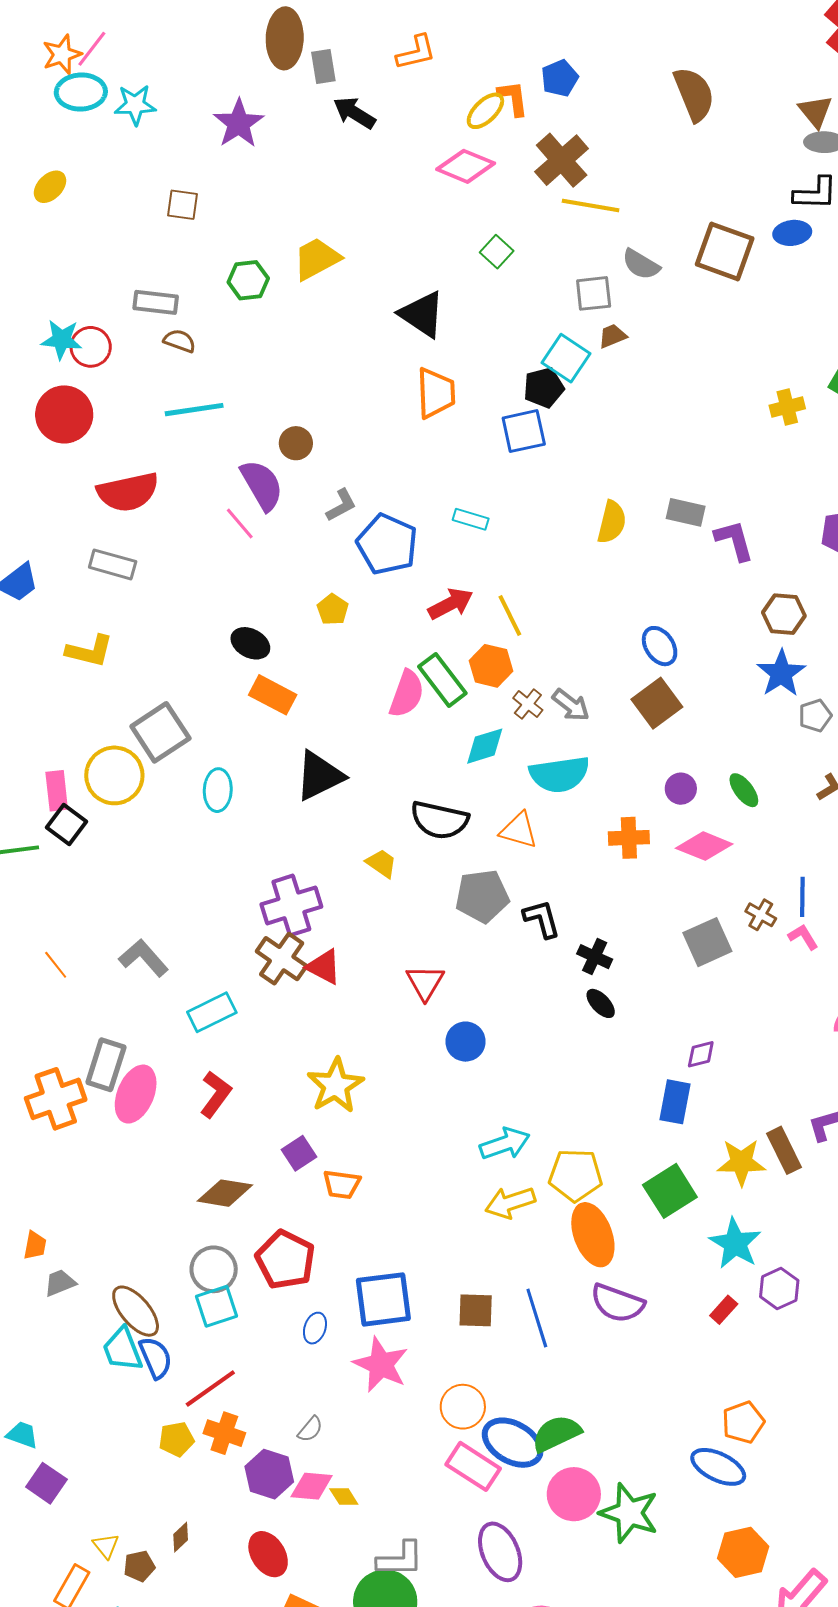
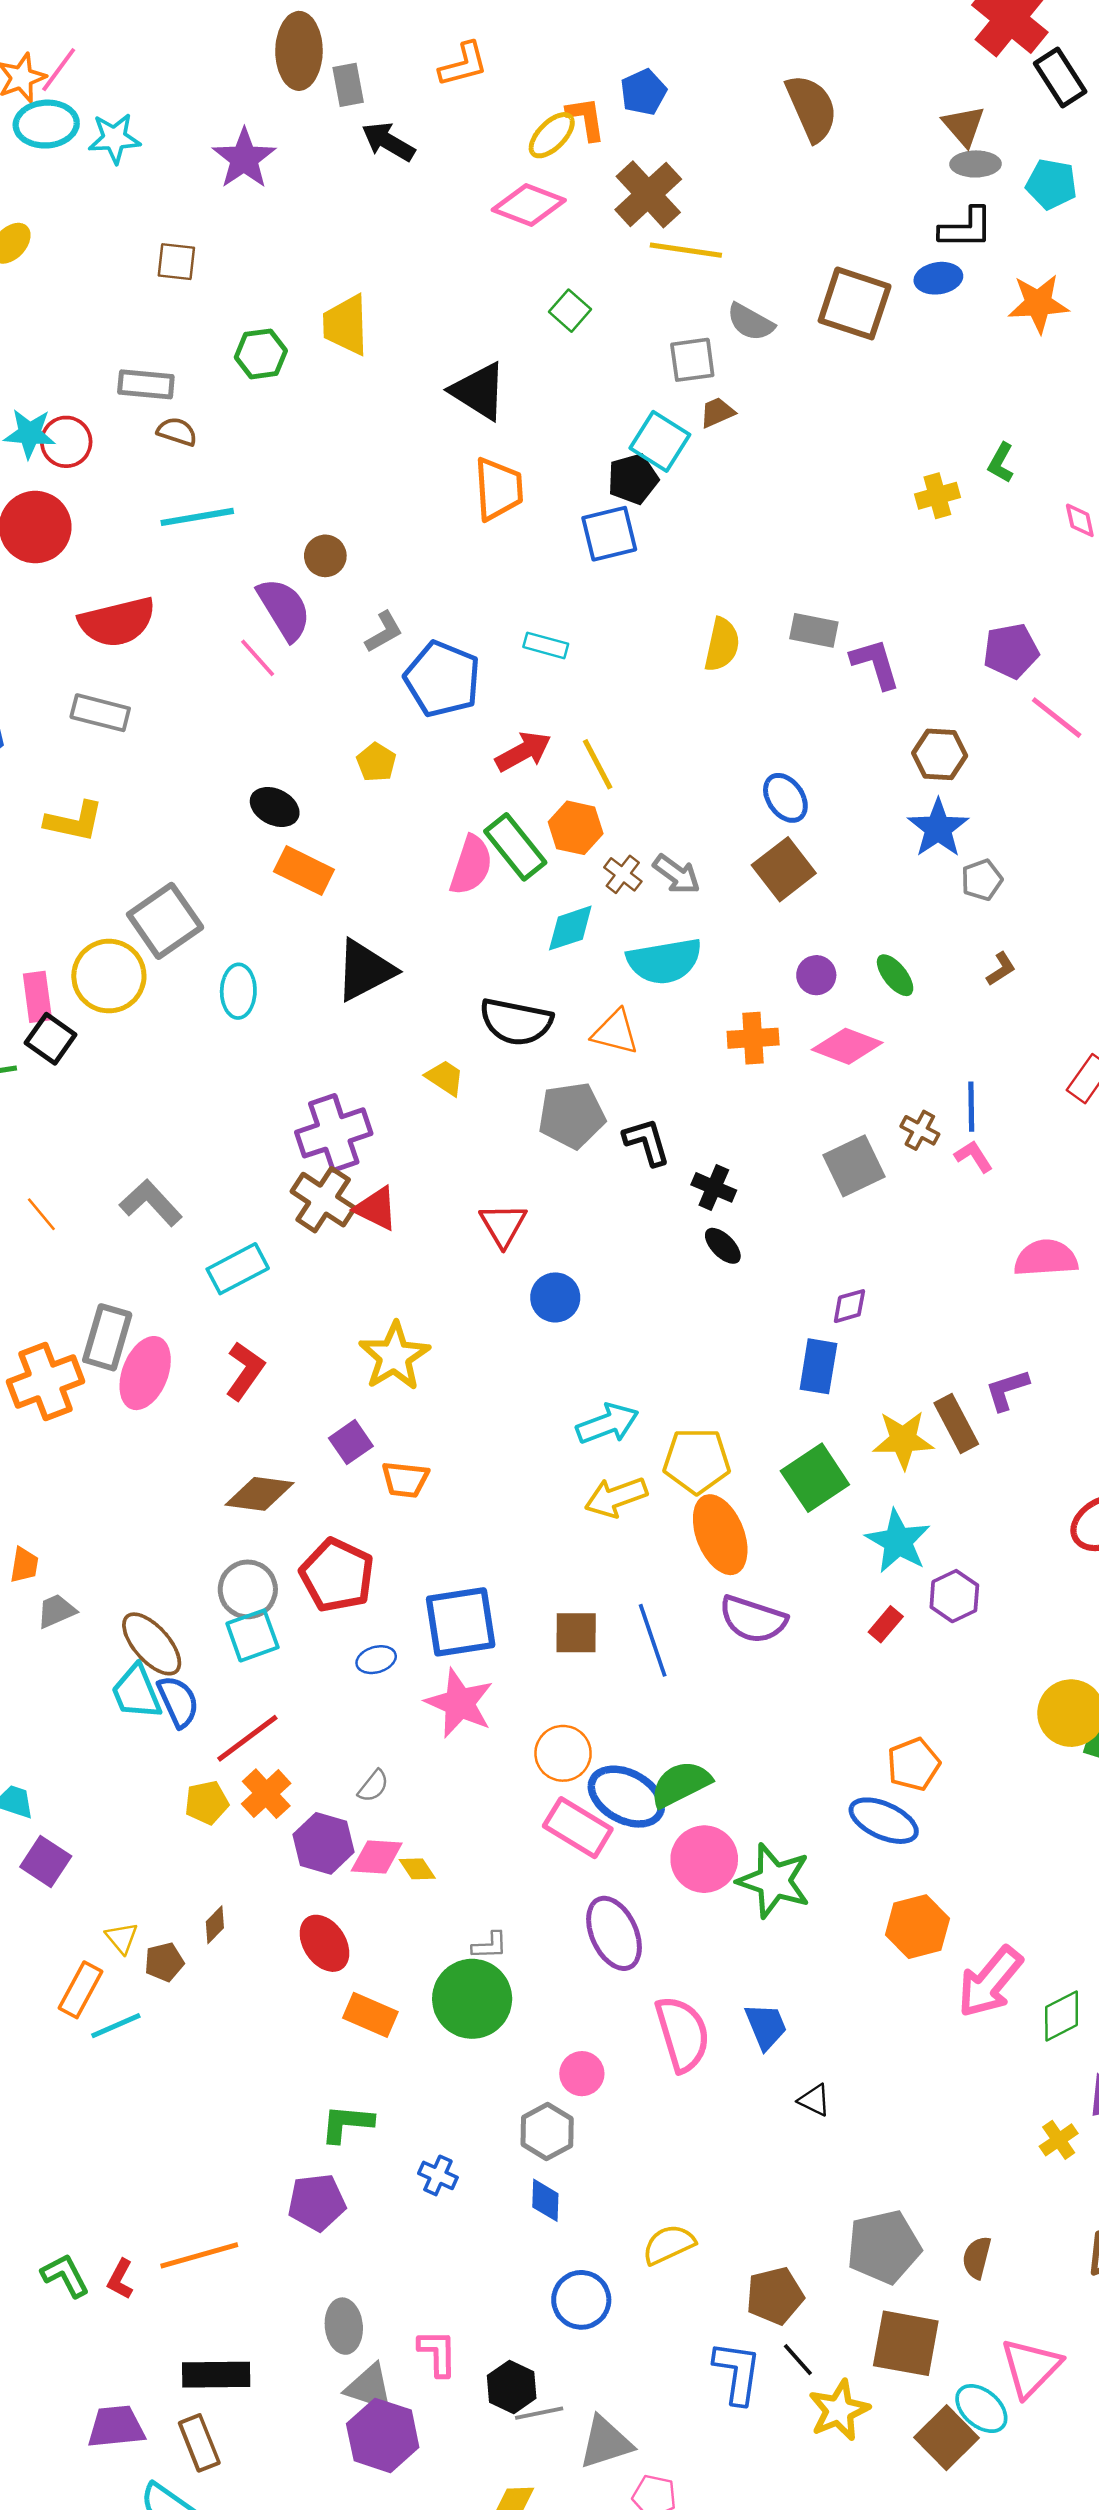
yellow trapezoid: (317, 259) -> (346, 325), turned -62
blue ellipse: (315, 1328) -> (376, 1660), turned 56
orange cross: (224, 1433) -> (266, 1794), turned 30
gray L-shape: (400, 1559) -> (490, 1945), size x0.6

